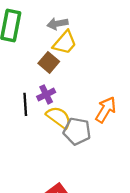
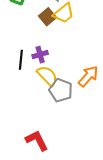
brown square: (49, 62) -> (47, 17), moved

